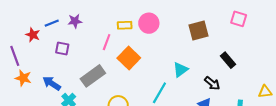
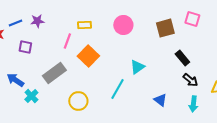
pink circle: (149, 23) -> (123, 25), moved
brown square: (198, 31) -> (165, 28), moved
black arrow: (212, 83) -> (190, 80), moved

